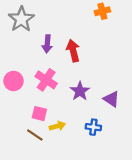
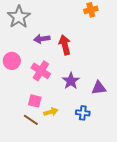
purple arrow: (47, 44) -> (42, 39), turned 77
pink circle: (14, 81) -> (12, 61), moved
purple triangle: (111, 99) -> (99, 88), turned -42

